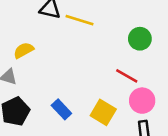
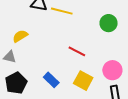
red line: (127, 76) -> (77, 51), moved

